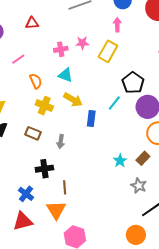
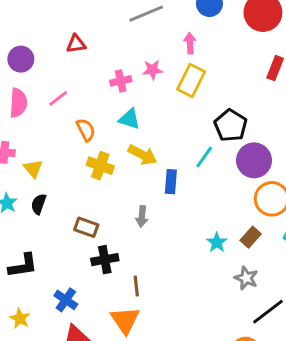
pink arrow: (117, 25) -> (190, 43), moved
brown rectangle: (33, 133) -> (86, 227), moved
gray arrow: (61, 142) -> (142, 216), moved
blue cross: (26, 194) -> (66, 300), moved

